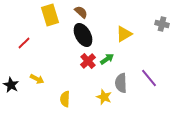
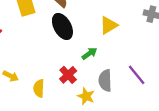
red cross: (88, 61) -> (68, 75), moved
yellow semicircle: (65, 99) -> (39, 88), moved

